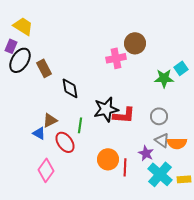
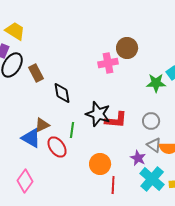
black star: (106, 109) -> (98, 114), turned 30
blue triangle: (39, 133) -> (31, 138), size x1.5
red line: (125, 167) -> (113, 185), moved
pink diamond: (46, 170) -> (25, 181), moved

